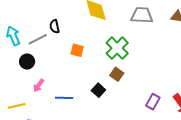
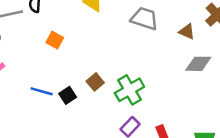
green cross: (117, 48) -> (129, 90), moved
blue line: (64, 98) -> (42, 91), moved

